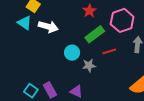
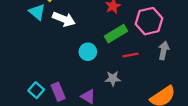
gray star: (89, 65) -> (113, 79), moved

